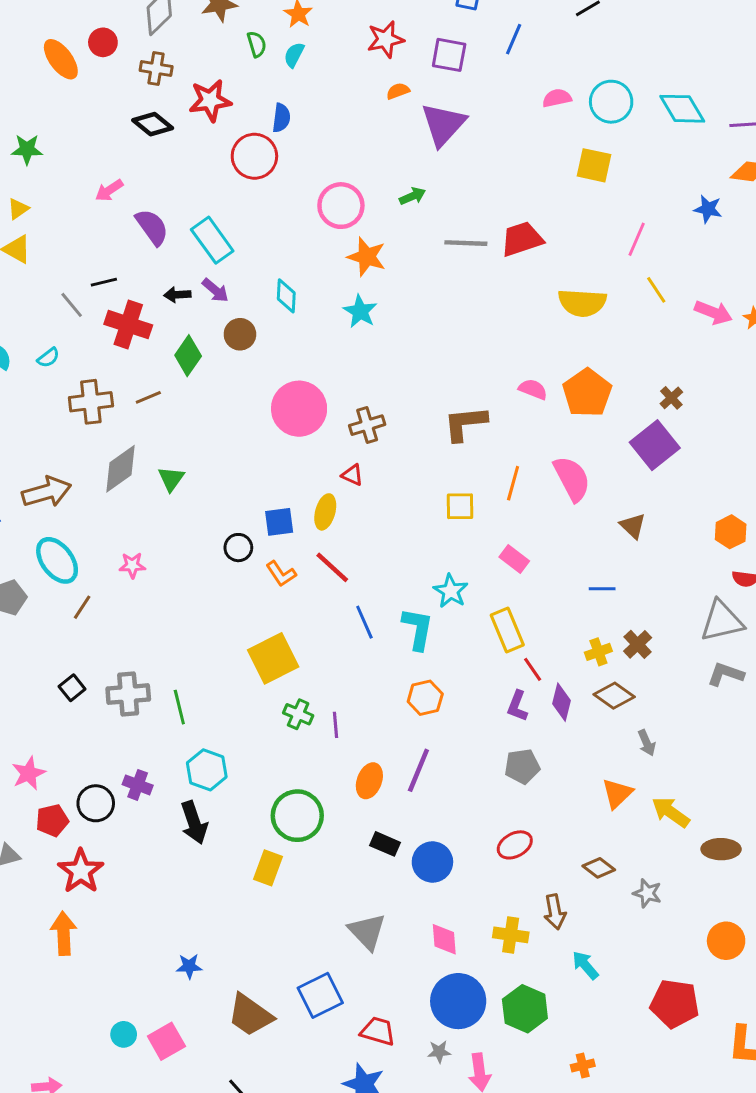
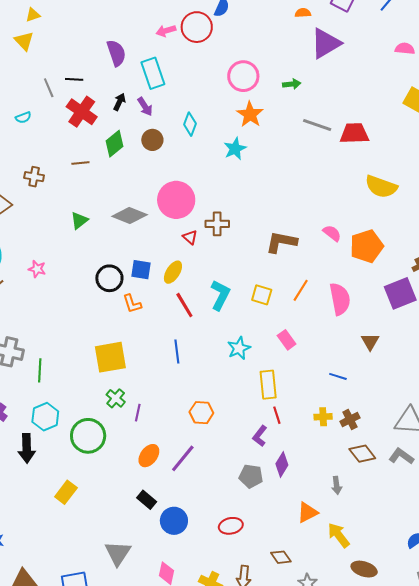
pink arrow: (109, 190) -> (166, 31), moved
black arrow: (177, 295) -> (119, 102), turned 102
brown cross: (91, 402) -> (34, 177), moved, size x0.7
gray diamond: (121, 469) -> (130, 215), moved, turned 40
red triangle: (352, 475) -> (190, 237), moved
black circle: (238, 548) -> (109, 278), size x1.4
red line: (332, 567) -> (184, 305), moved
cyan L-shape: (418, 629) -> (220, 295), moved
brown diamond: (614, 696) -> (362, 454), moved
purple diamond: (561, 702) -> (282, 464), moved
green circle: (297, 816) -> (88, 436), moved

